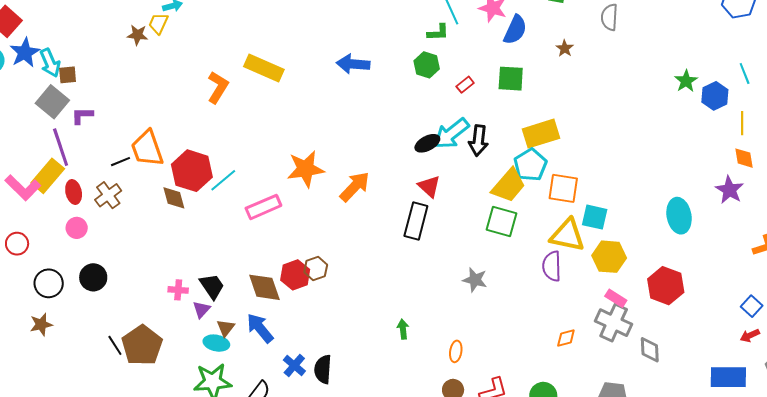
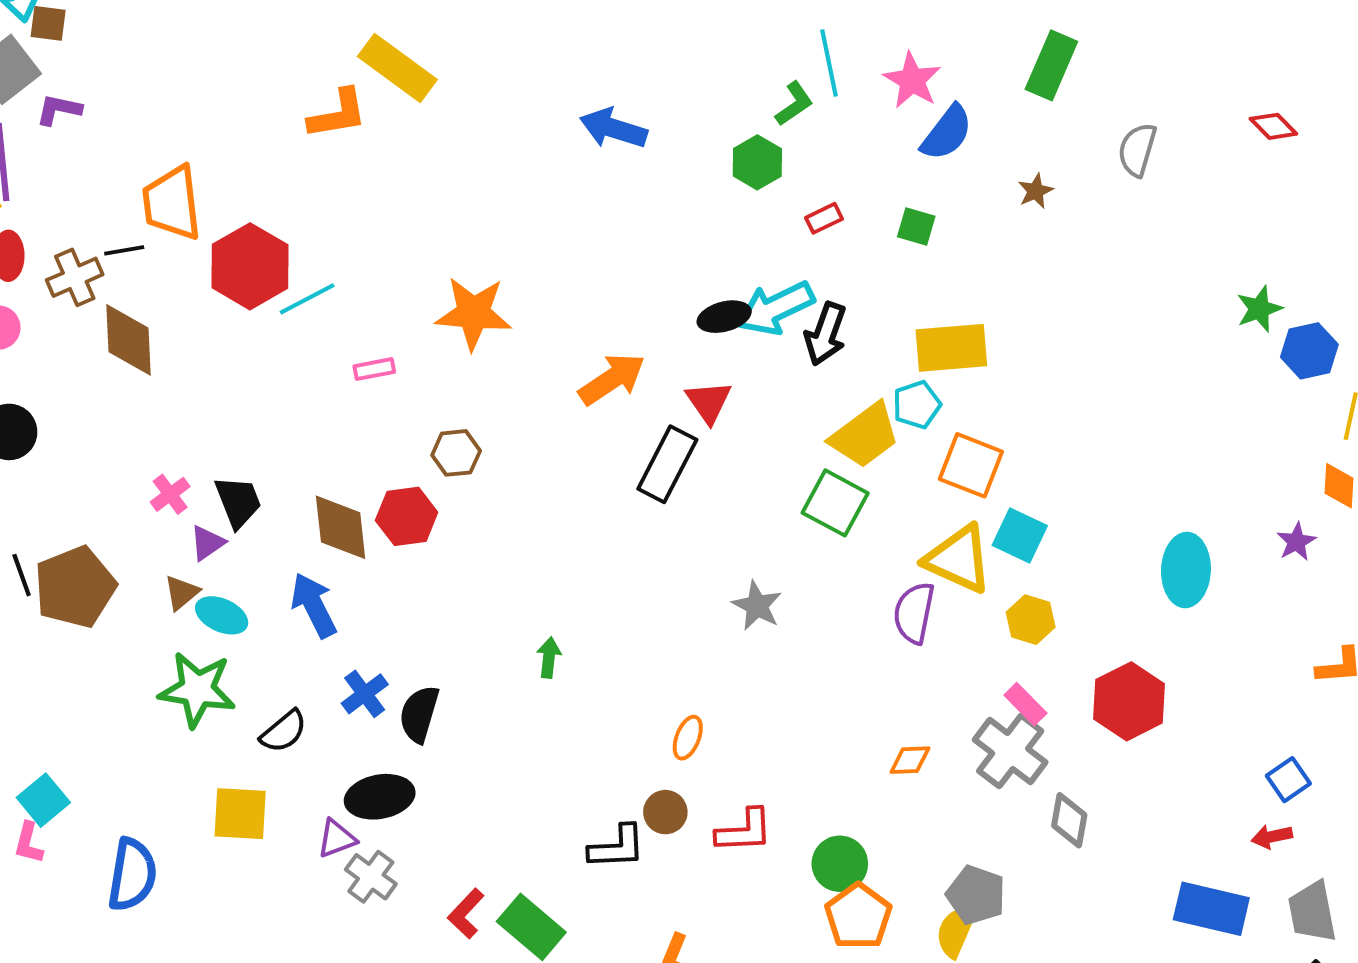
green L-shape: (438, 32) -> (794, 104), turned -45
yellow rectangle: (264, 68) -> (397, 68), moved
green square: (511, 79) -> (916, 226), size x0.7
orange L-shape: (218, 87) -> (338, 114), turned 36
black line: (121, 162) -> (124, 250), moved
cyan pentagon: (530, 165) -> (917, 405), size x0.7
orange arrow: (355, 187) -> (612, 379), moved
purple star: (729, 190) -> (1296, 542), size x0.7
brown diamond: (174, 198) -> (129, 340), moved, size x1.4
pink rectangle: (263, 207) -> (374, 369), size x0.6
yellow hexagon: (609, 257) -> (1031, 620), size x0.7
brown hexagon: (316, 269) -> (456, 453), moved
pink cross: (178, 290) -> (170, 494), turned 36
brown triangle: (226, 328) -> (182, 593), moved
green arrow: (403, 329) -> (549, 658), moved

